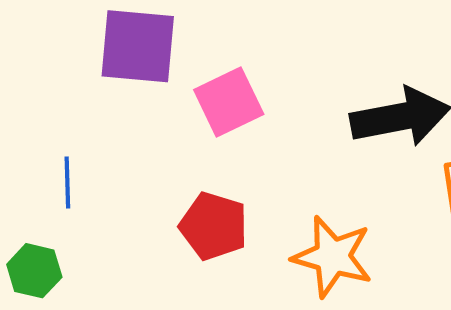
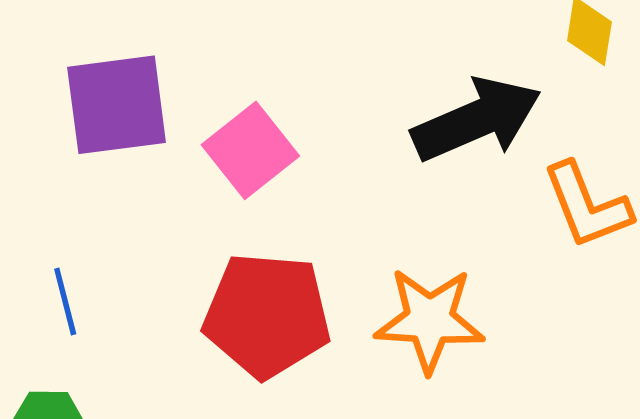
red pentagon: (214, 226) -> (267, 315), size x1.4

